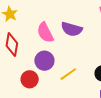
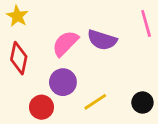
pink semicircle: (45, 33) -> (65, 43), turned 70

